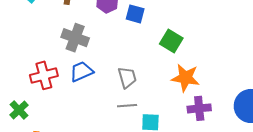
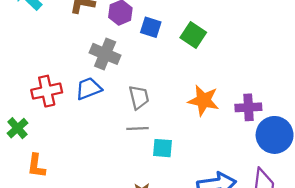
gray cross: (75, 38) -> (105, 54), moved
green square: (171, 41) -> (193, 35), moved
purple cross: (199, 108) -> (248, 107), moved

